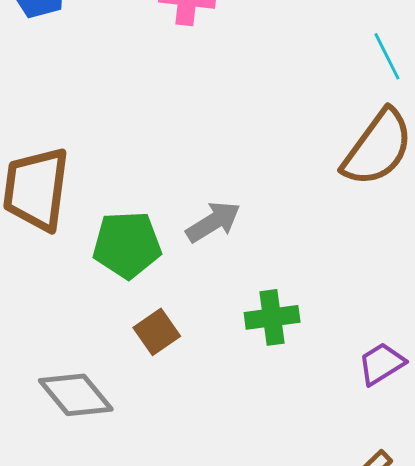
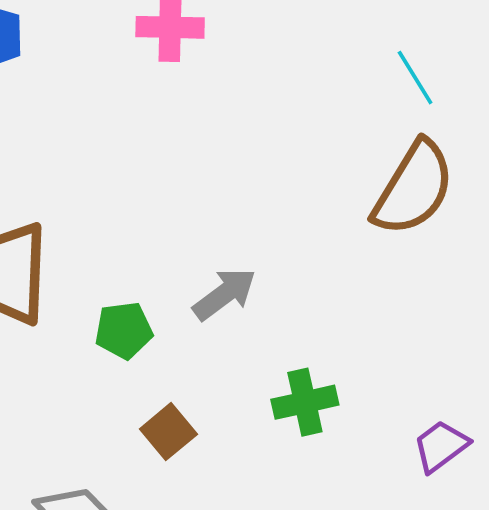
green pentagon: (127, 245) -> (124, 330), size x0.7

